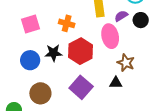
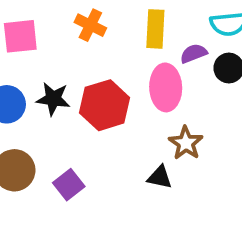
orange cross: (67, 23) -> (90, 25), moved
purple square: (81, 87) -> (69, 185), moved, size x0.7

